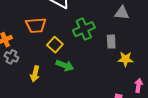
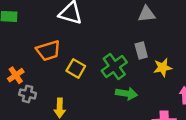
green cross: (84, 29) -> (114, 66), moved
green arrow: (65, 65) -> (127, 94), moved

